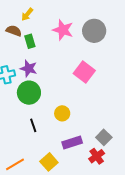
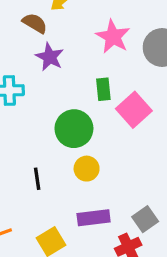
green rectangle: (30, 41) -> (103, 89), moved
purple star: (29, 69) -> (50, 57), moved
green circle: (29, 93) -> (74, 129), moved

